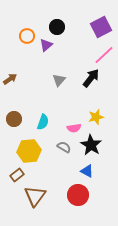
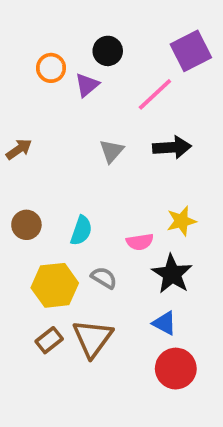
pink line: (104, 55) -> (155, 94), moved
black arrow: (91, 78) -> (172, 147), turned 48
gray semicircle: (64, 147) -> (104, 278), moved
brown rectangle: (17, 175) -> (49, 340), moved
red circle: (78, 195) -> (176, 369), moved
brown triangle: (35, 196) -> (93, 338), moved

